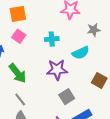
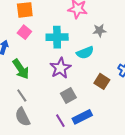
cyan cross: (52, 39) -> (57, 37), size x1.5
purple star: (57, 70) -> (60, 68), turned -30

